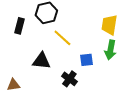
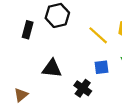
yellow line: (62, 38) -> (98, 35), moved
brown triangle: (13, 85) -> (21, 95), turned -32

